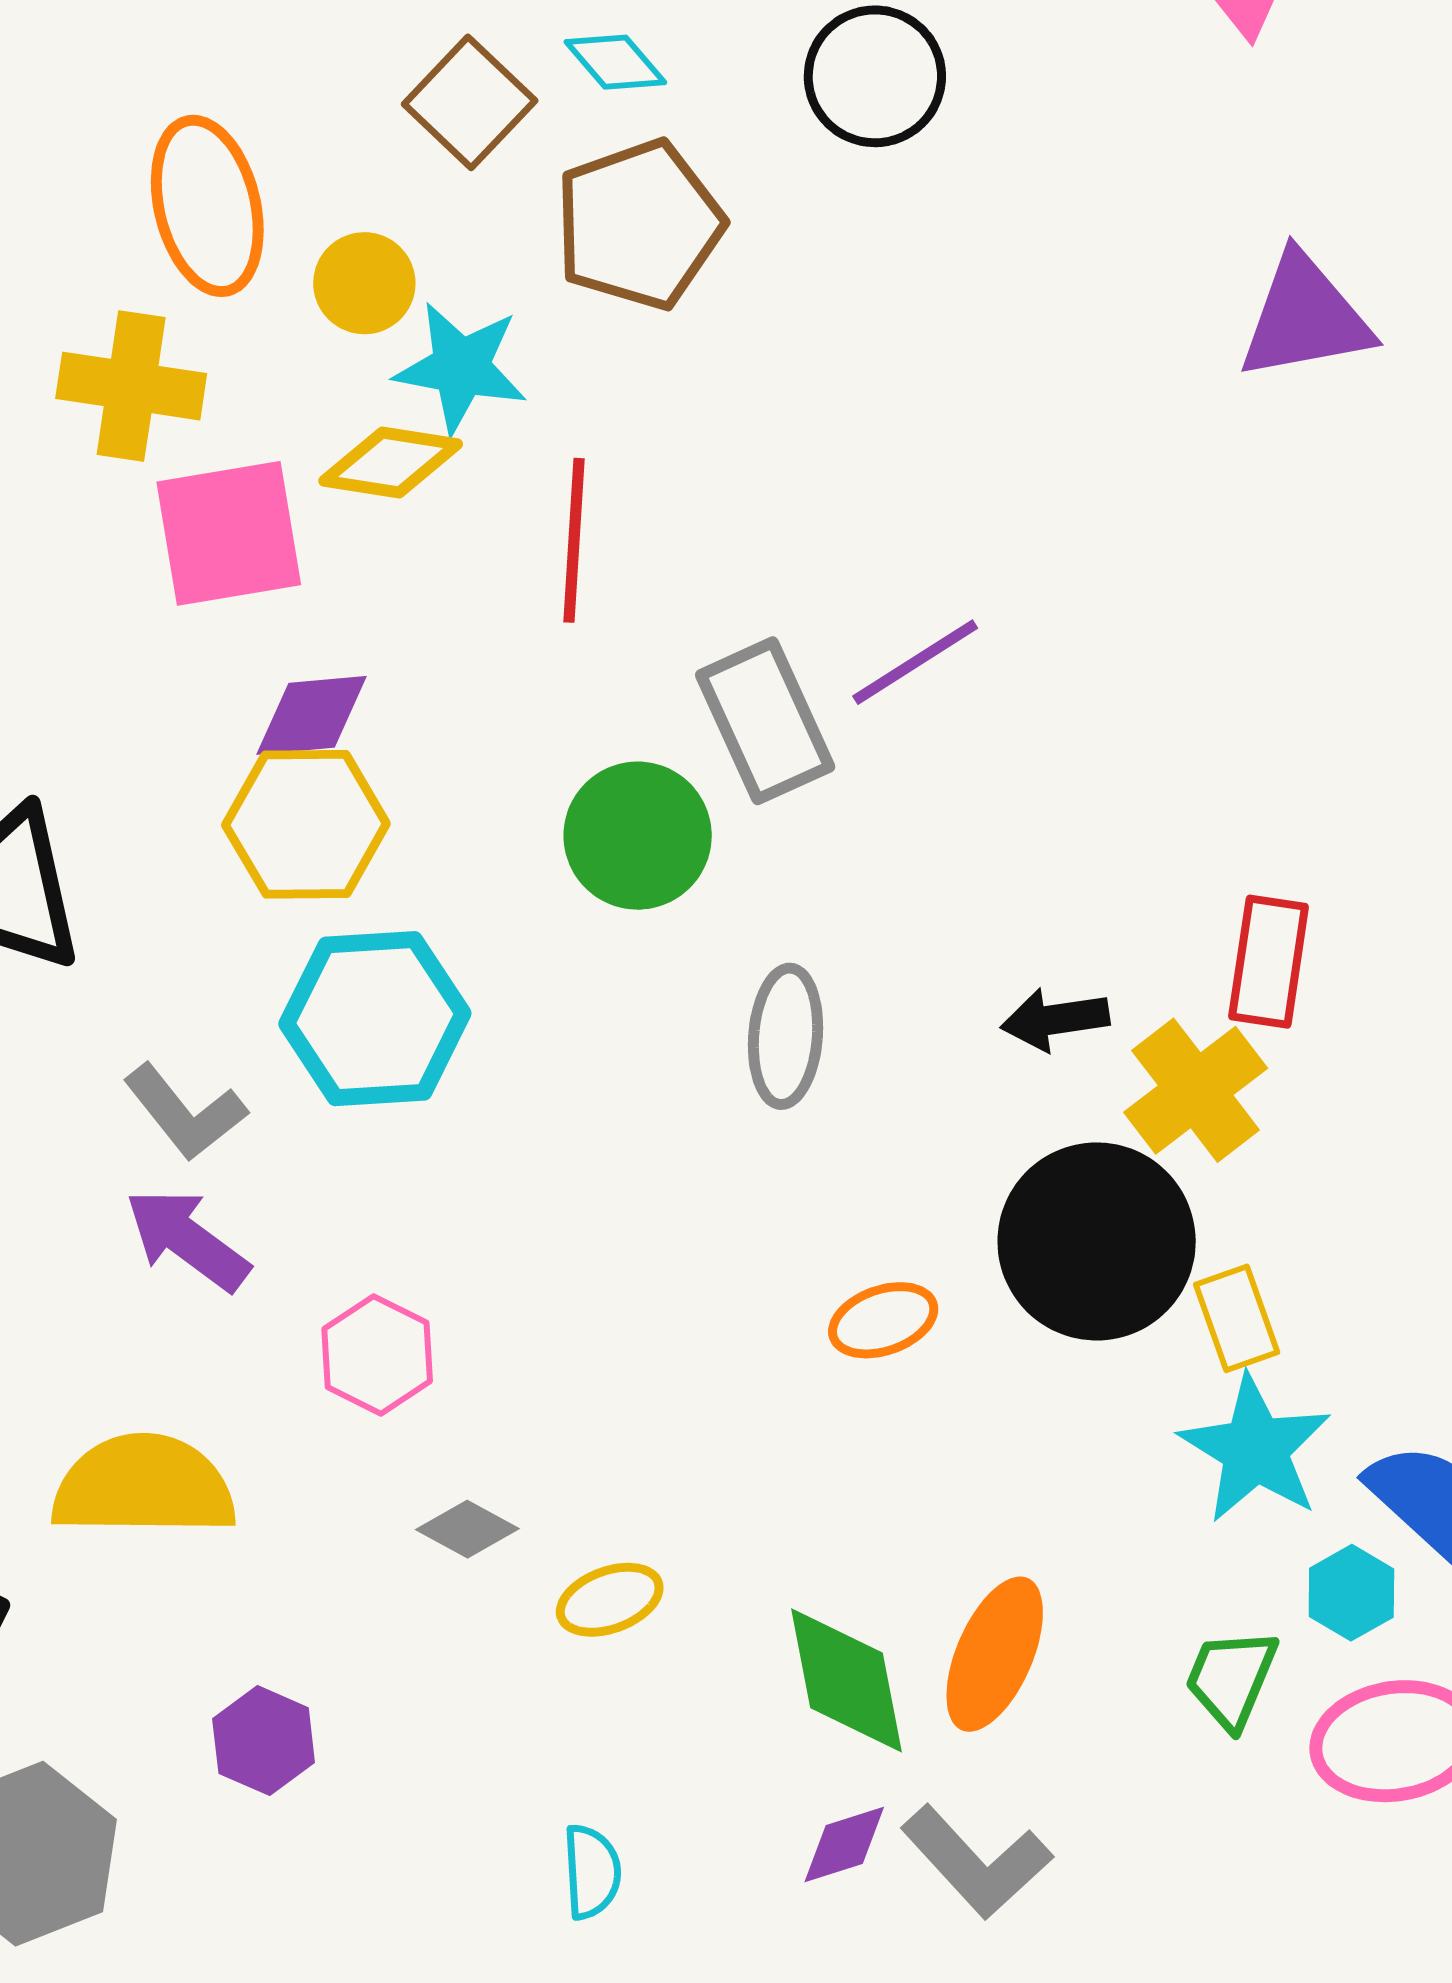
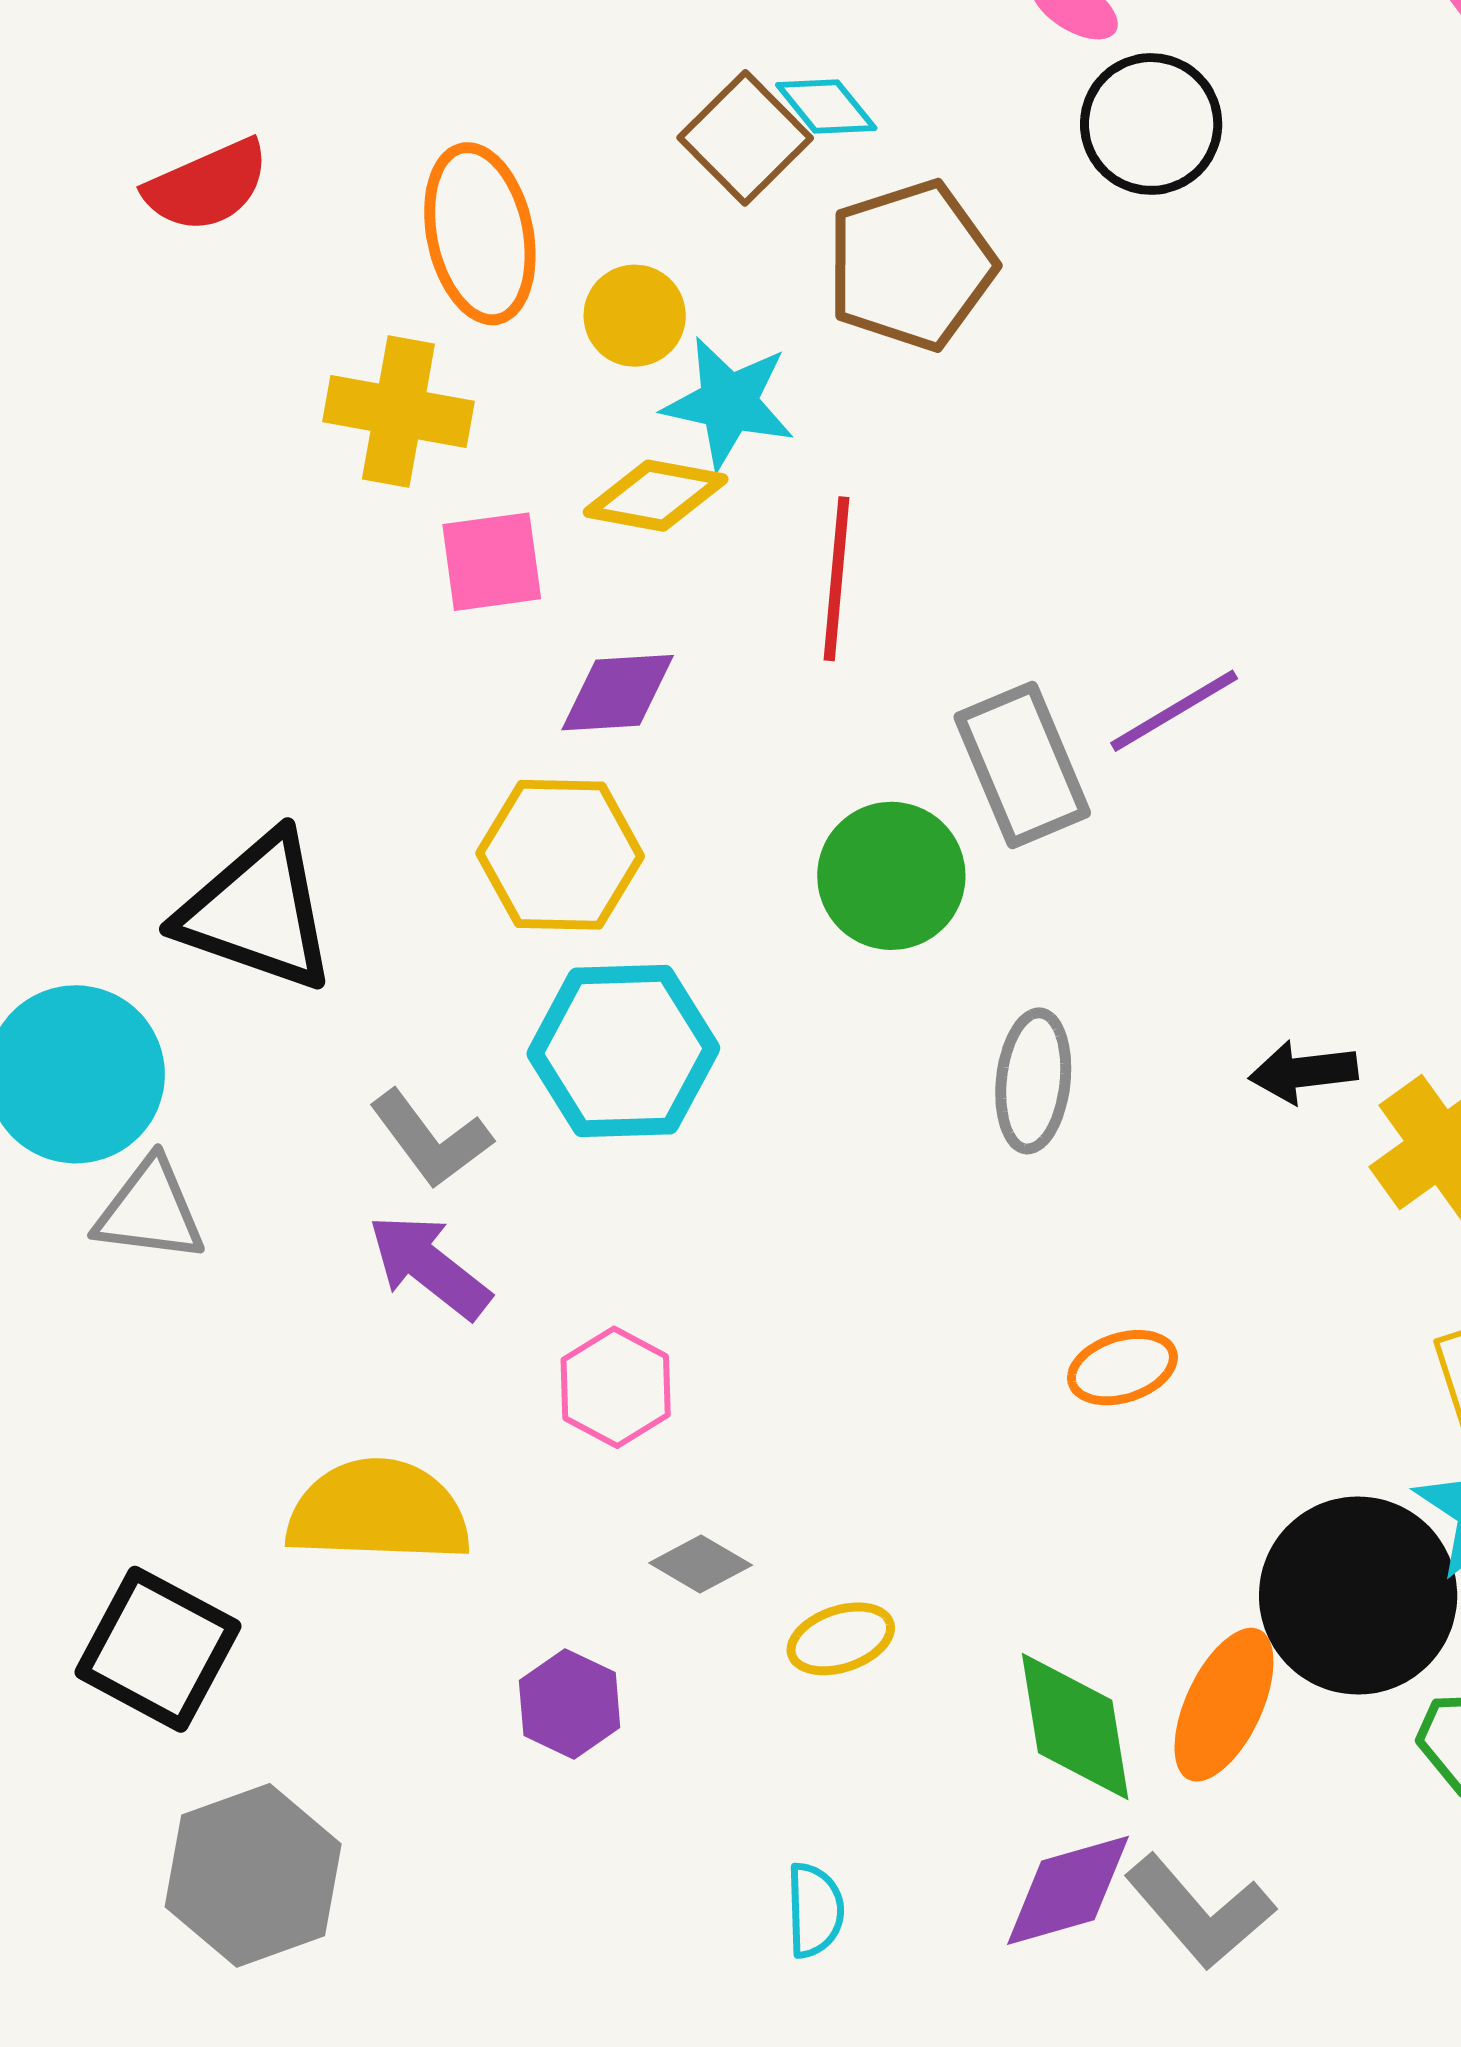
cyan diamond: (615, 62) -> (826, 106), moved
pink square: (229, 533) -> (492, 562), size x0.7
purple diamond: (312, 715) -> (618, 693), moved
black circle: (1097, 1241) -> (1358, 1596), moved
purple hexagon: (264, 1741) -> (570, 1704), moved
purple diamond: (844, 1844) -> (1068, 1890), size x1.5

